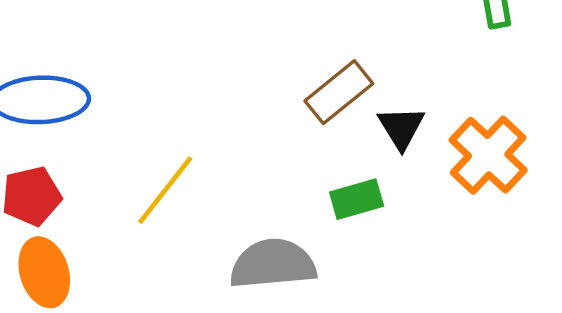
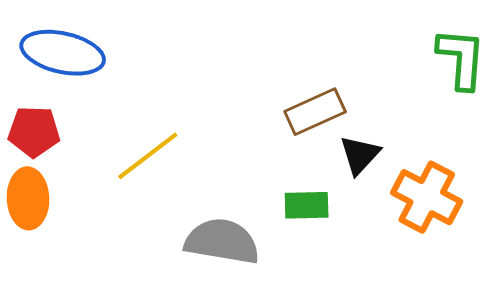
orange cross: (488, 155) -> (427, 197), turned -30

